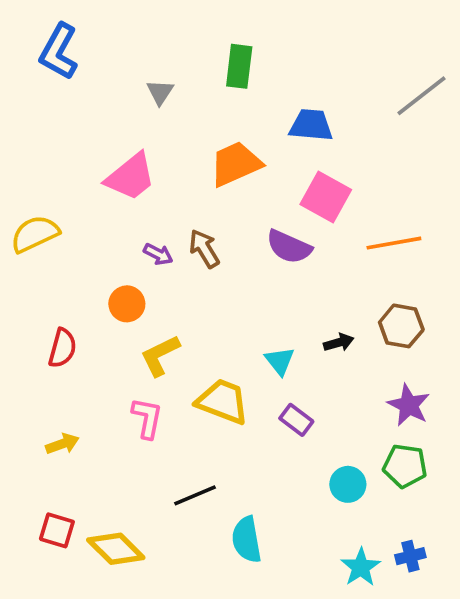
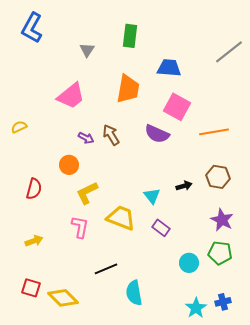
orange trapezoid: (236, 164) -> (128, 89), turned 124
yellow semicircle: (35, 234) -> (19, 127), size x0.6

